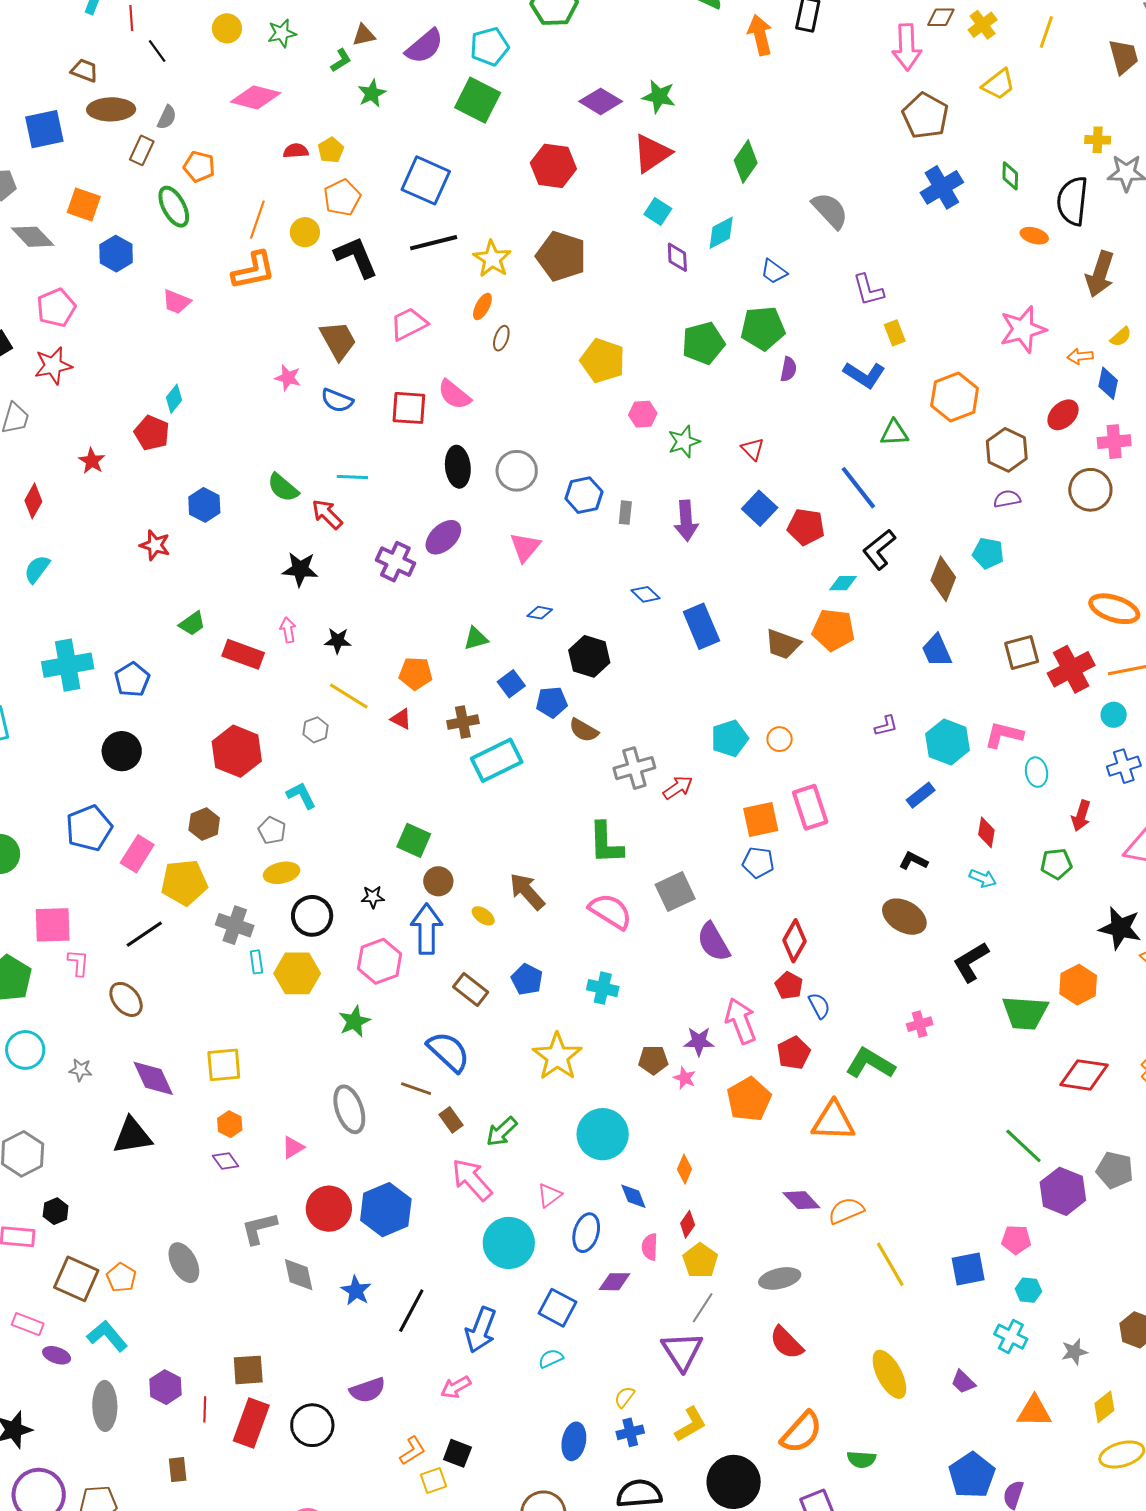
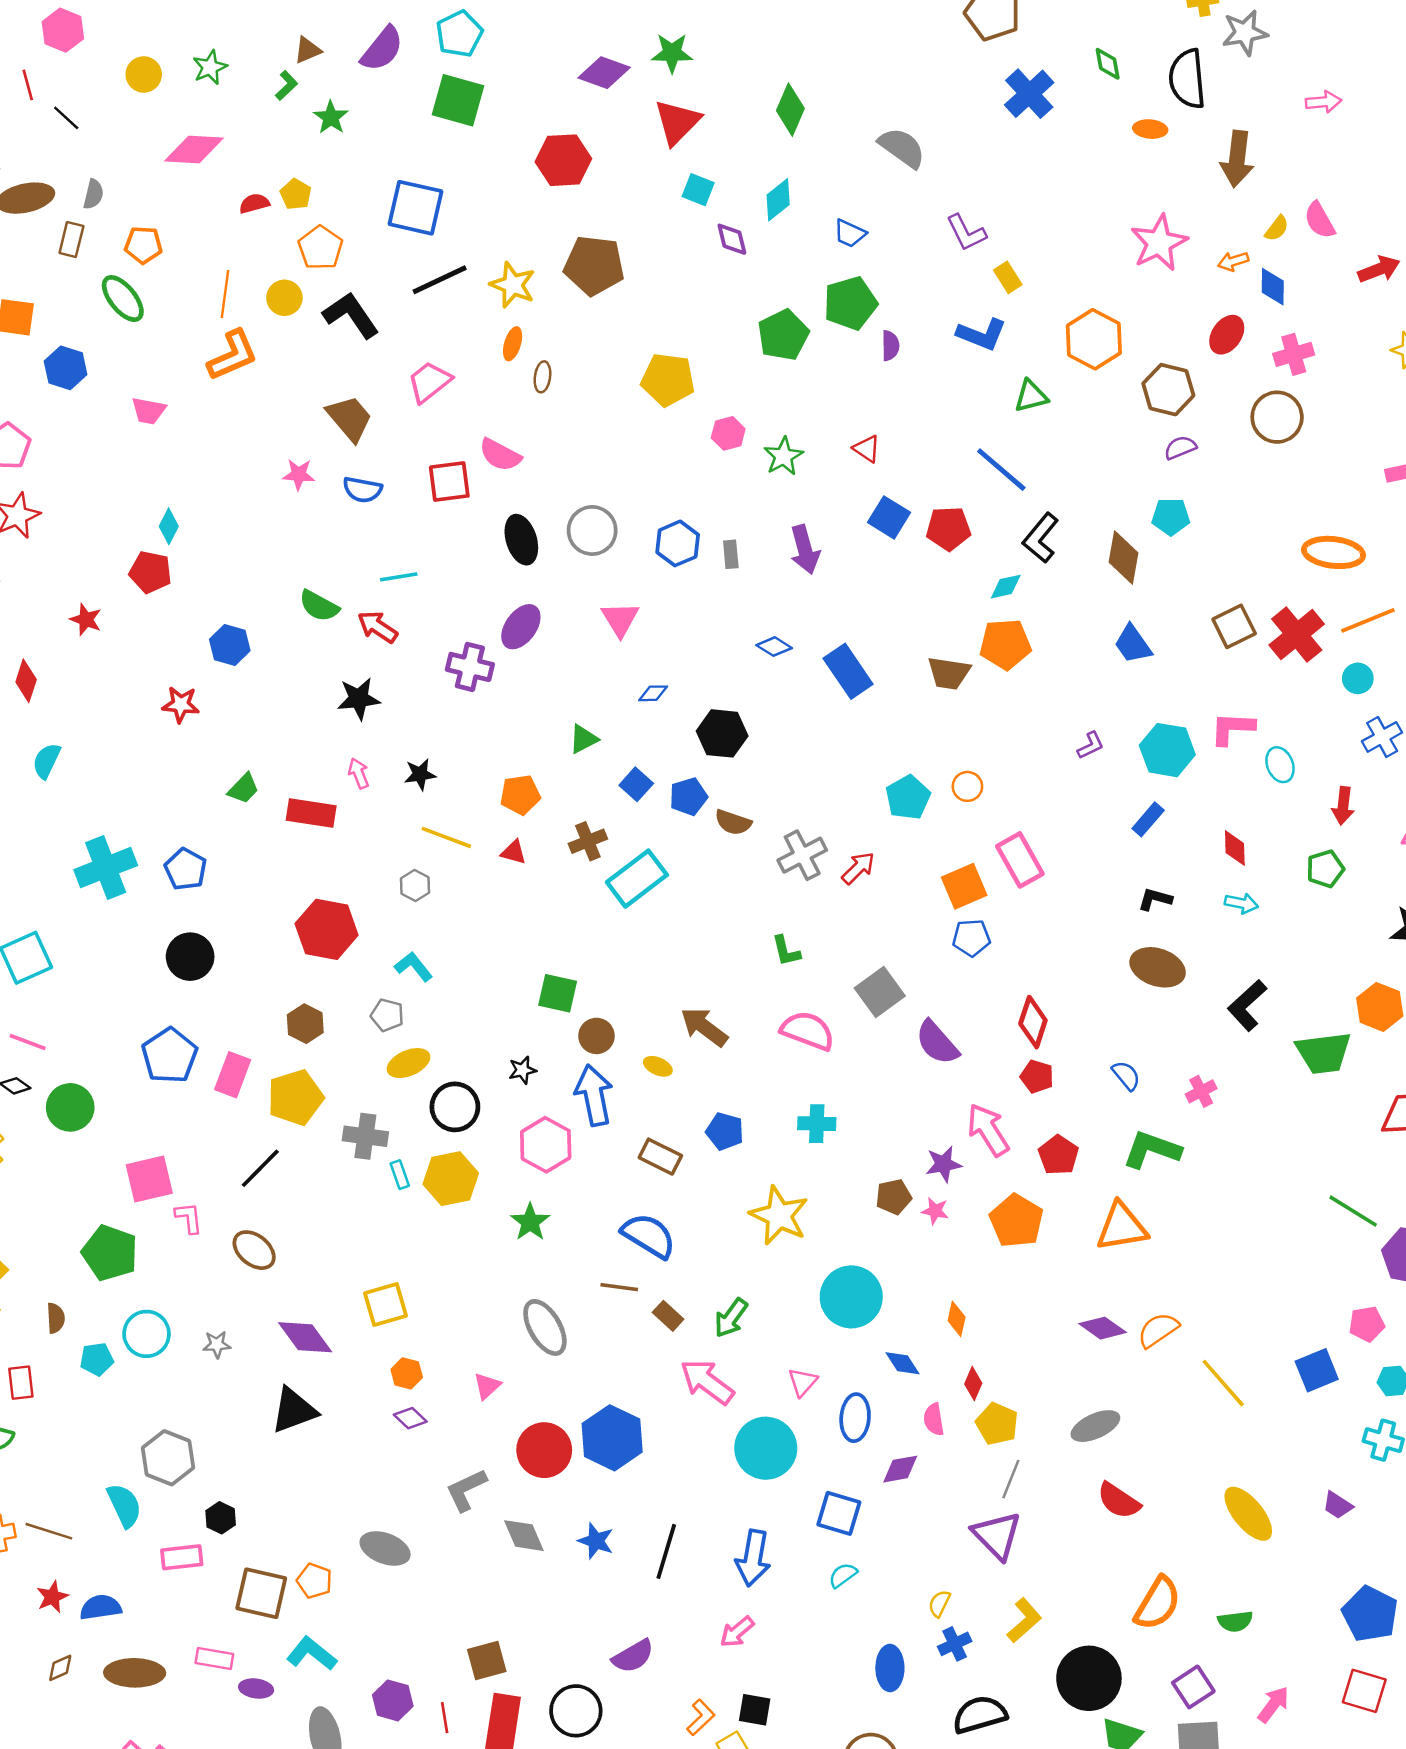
green L-shape: (606, 843) -> (786, 951), size x0.6
blue semicircle: (819, 1006) -> (1126, 1075), moved
gray ellipse: (184, 1263) -> (385, 1548), turned -30

